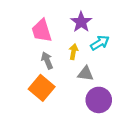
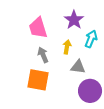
cyan arrow: (100, 43) -> (91, 39), turned -36
orange square: (42, 88) -> (38, 80), turned -30

